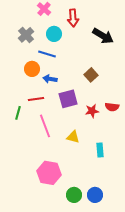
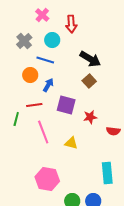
black arrow: (103, 36) -> (90, 59), moved
blue arrow: (50, 79) -> (48, 85), turned 112
purple square: (68, 99) -> (66, 105), turned 30
red semicircle: (112, 107) -> (113, 131), moved
cyan rectangle: (100, 150) -> (107, 173), moved, size x1.5

